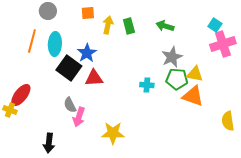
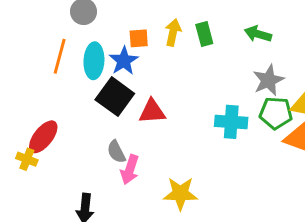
orange square: (88, 13) -> (139, 38), moved
blue star: (87, 53) -> (124, 61), moved
cyan cross: (147, 85) -> (231, 122), size x1.5

